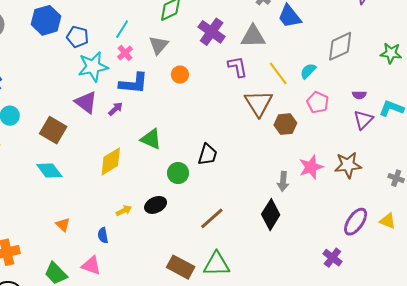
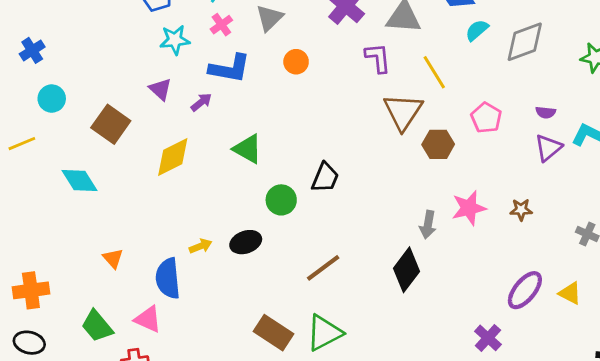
cyan star: (93, 67) -> (175, 40), size x0.7
cyan semicircle: (308, 71) -> (477, 30), moved
purple triangle: (86, 102) -> (160, 89), size x0.7
yellow diamond: (111, 161) -> (173, 157), moved
brown star: (348, 165) -> (521, 210), size x0.6
cyan diamond: (49, 171) -> (79, 181), moved
blue semicircle: (103, 235) -> (168, 278), size x1.8
green triangle: (217, 264) -> (324, 333), turned -32

